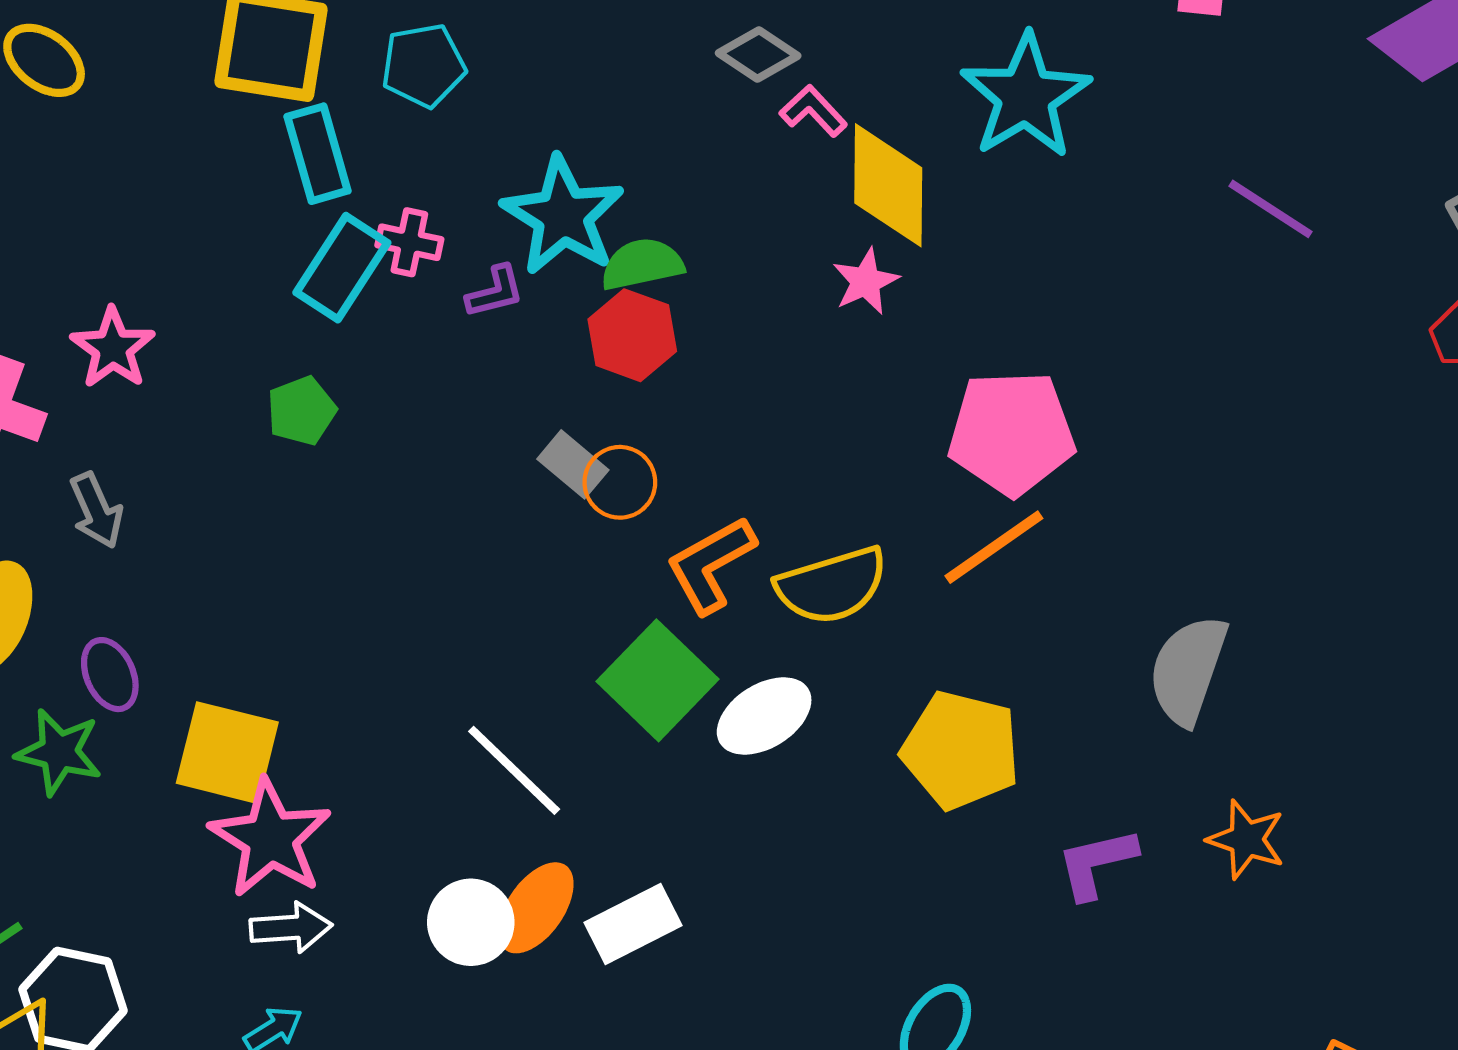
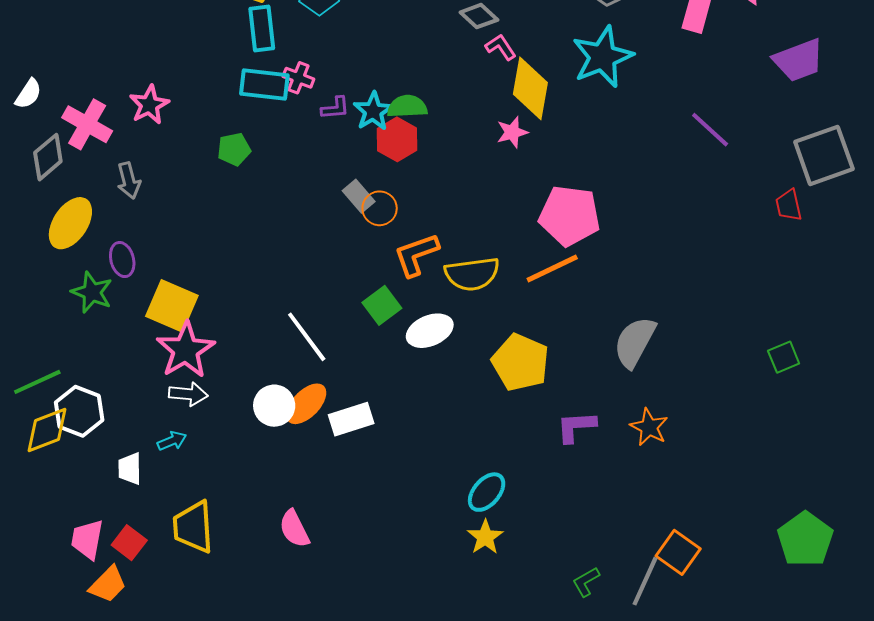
cyan star: (563, 216) -> (373, 111), moved, size x0.7
cyan rectangle: (342, 268) -> (264, 85), turned 54
green square: (658, 680) -> (382, 305), size x0.7

